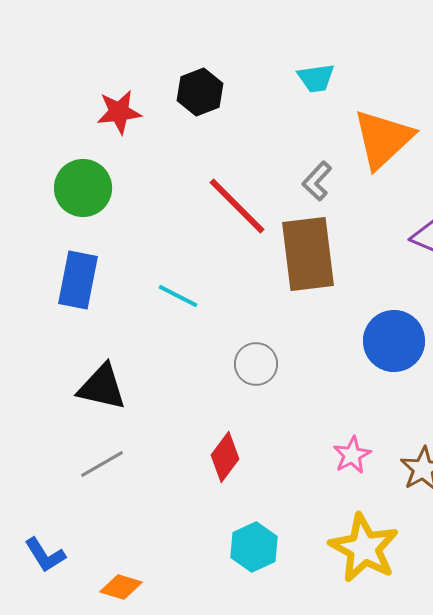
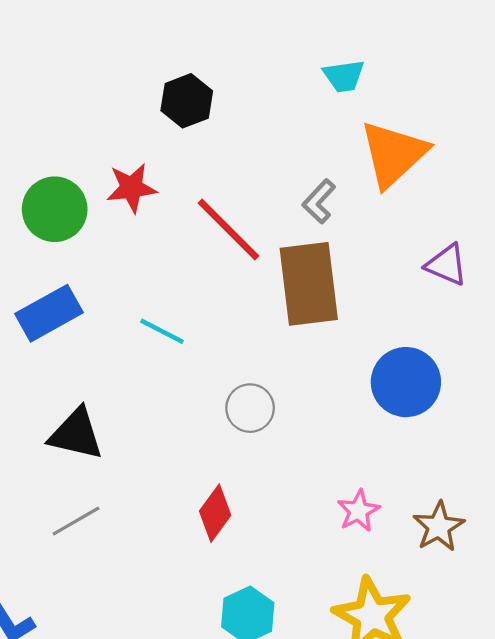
cyan trapezoid: (316, 78) -> (344, 76), moved
red star: (119, 112) -> (131, 188), moved
blue rectangle: (78, 280) -> (49, 313), turned 50

